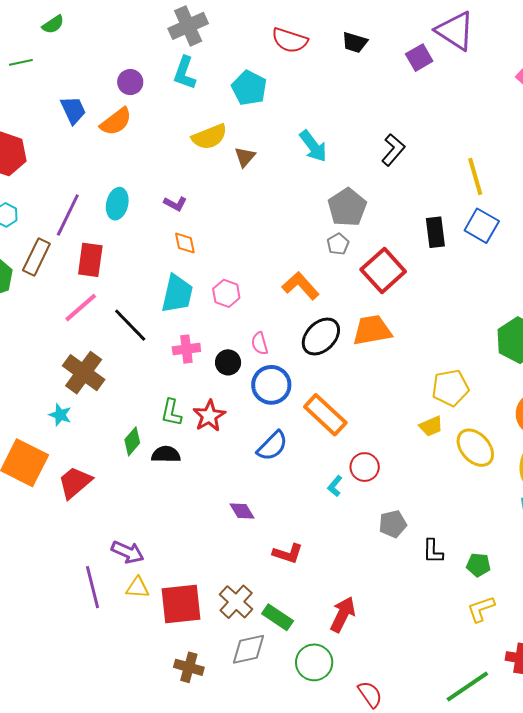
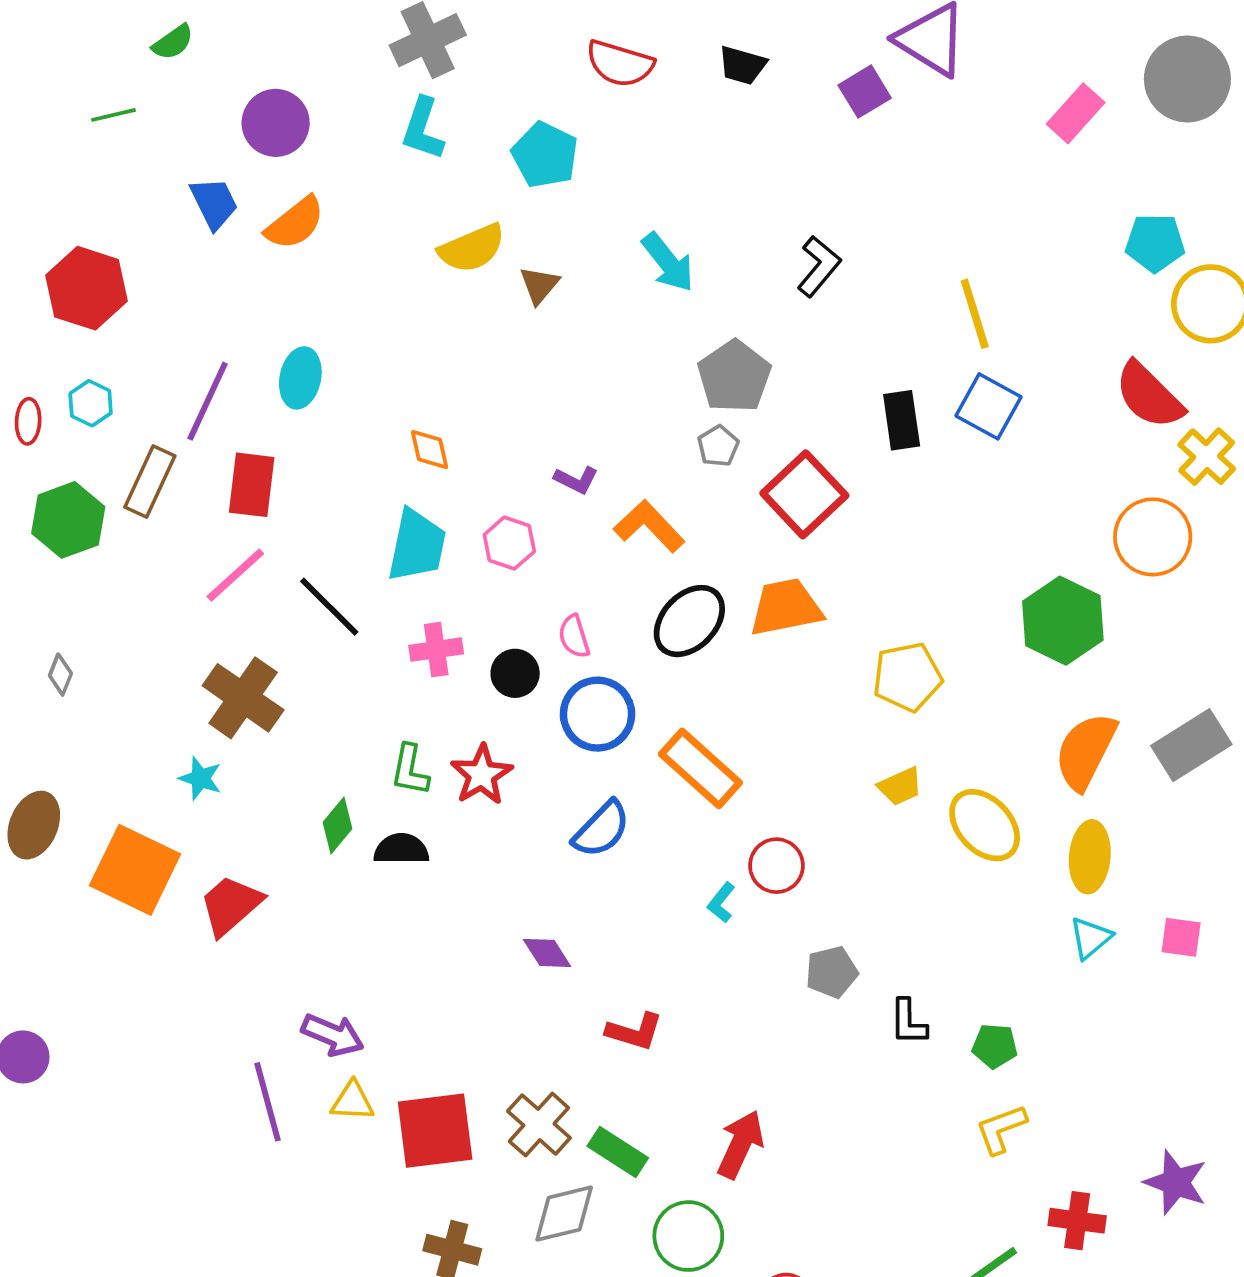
purple circle: (130, 82) -> (276, 123), moved, size x1.4
purple L-shape: (175, 204) -> (576, 480), moved
yellow pentagon: (450, 388) -> (907, 677), moved

